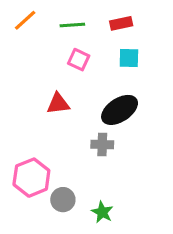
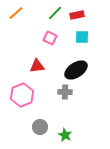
green line: (72, 25) -> (55, 13), moved, turned -42
pink hexagon: (31, 178) -> (22, 95), moved

